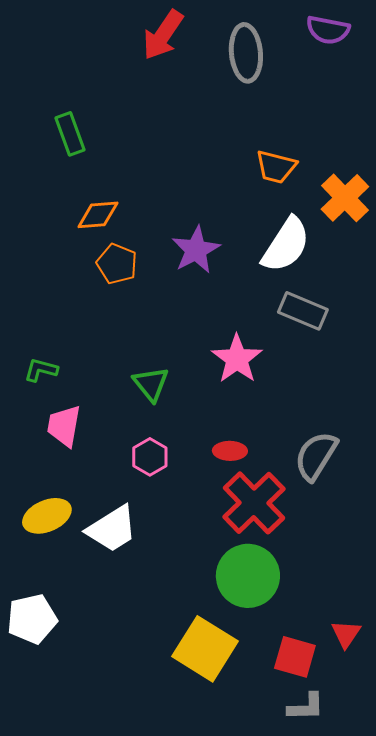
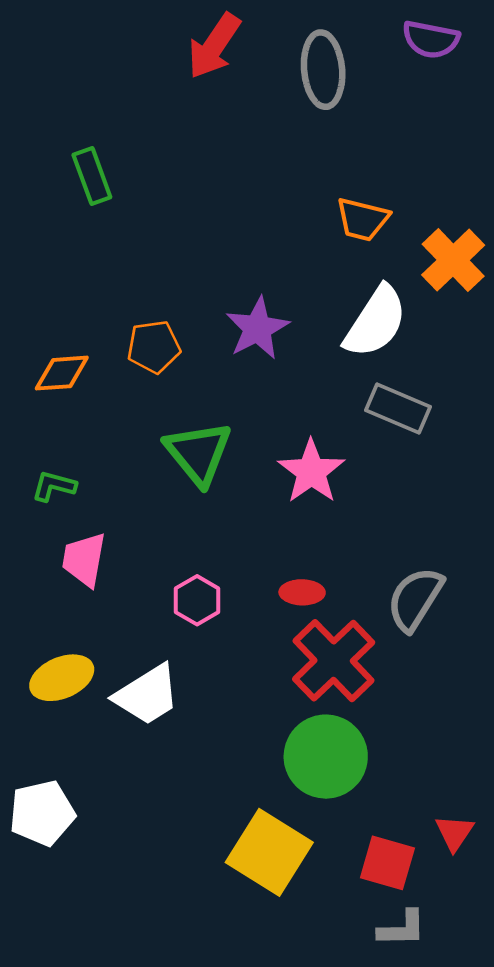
orange diamond: (98, 215) -> (62, 373), moved
orange pentagon: (117, 264) -> (154, 347), turned -30
green triangle: (151, 384) -> (198, 453), moved, size x1.4

